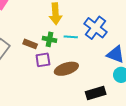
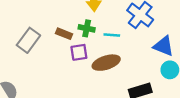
cyan line: (71, 37) -> (112, 35), moved

